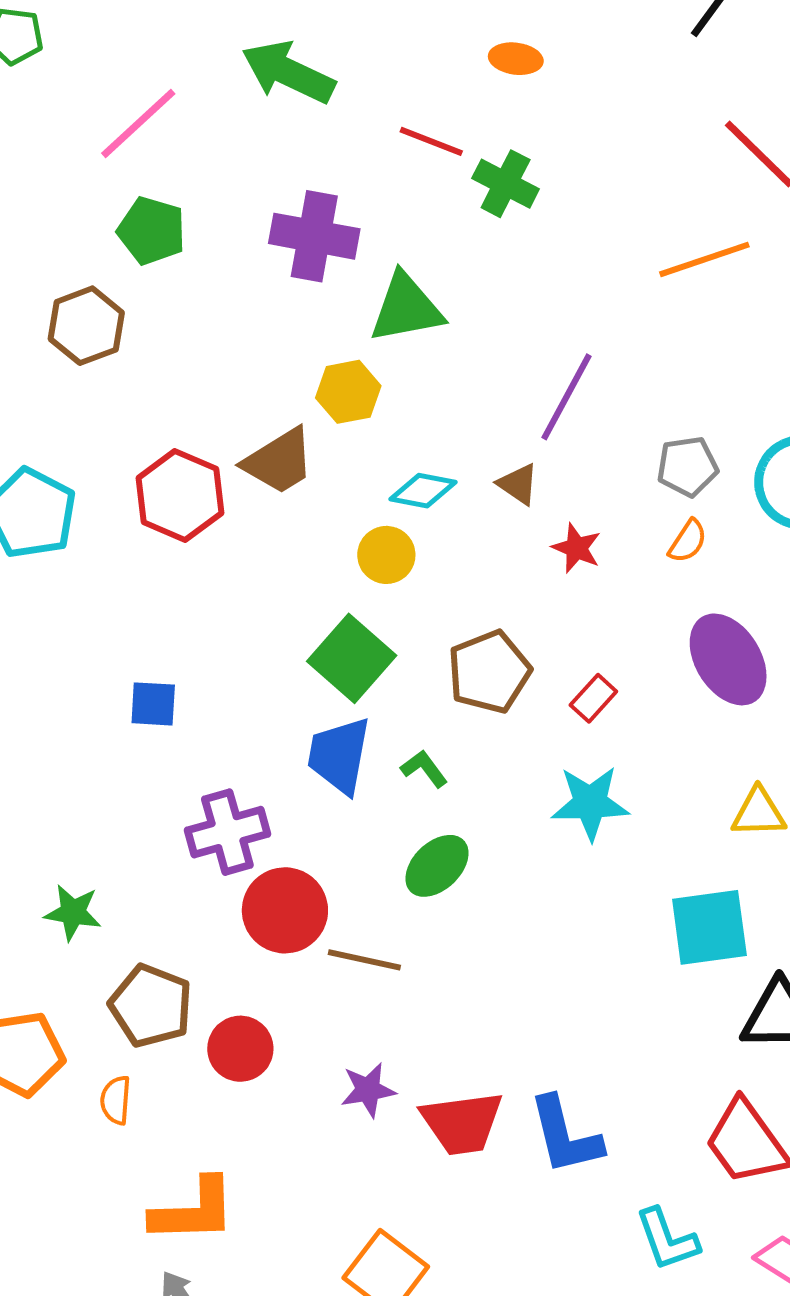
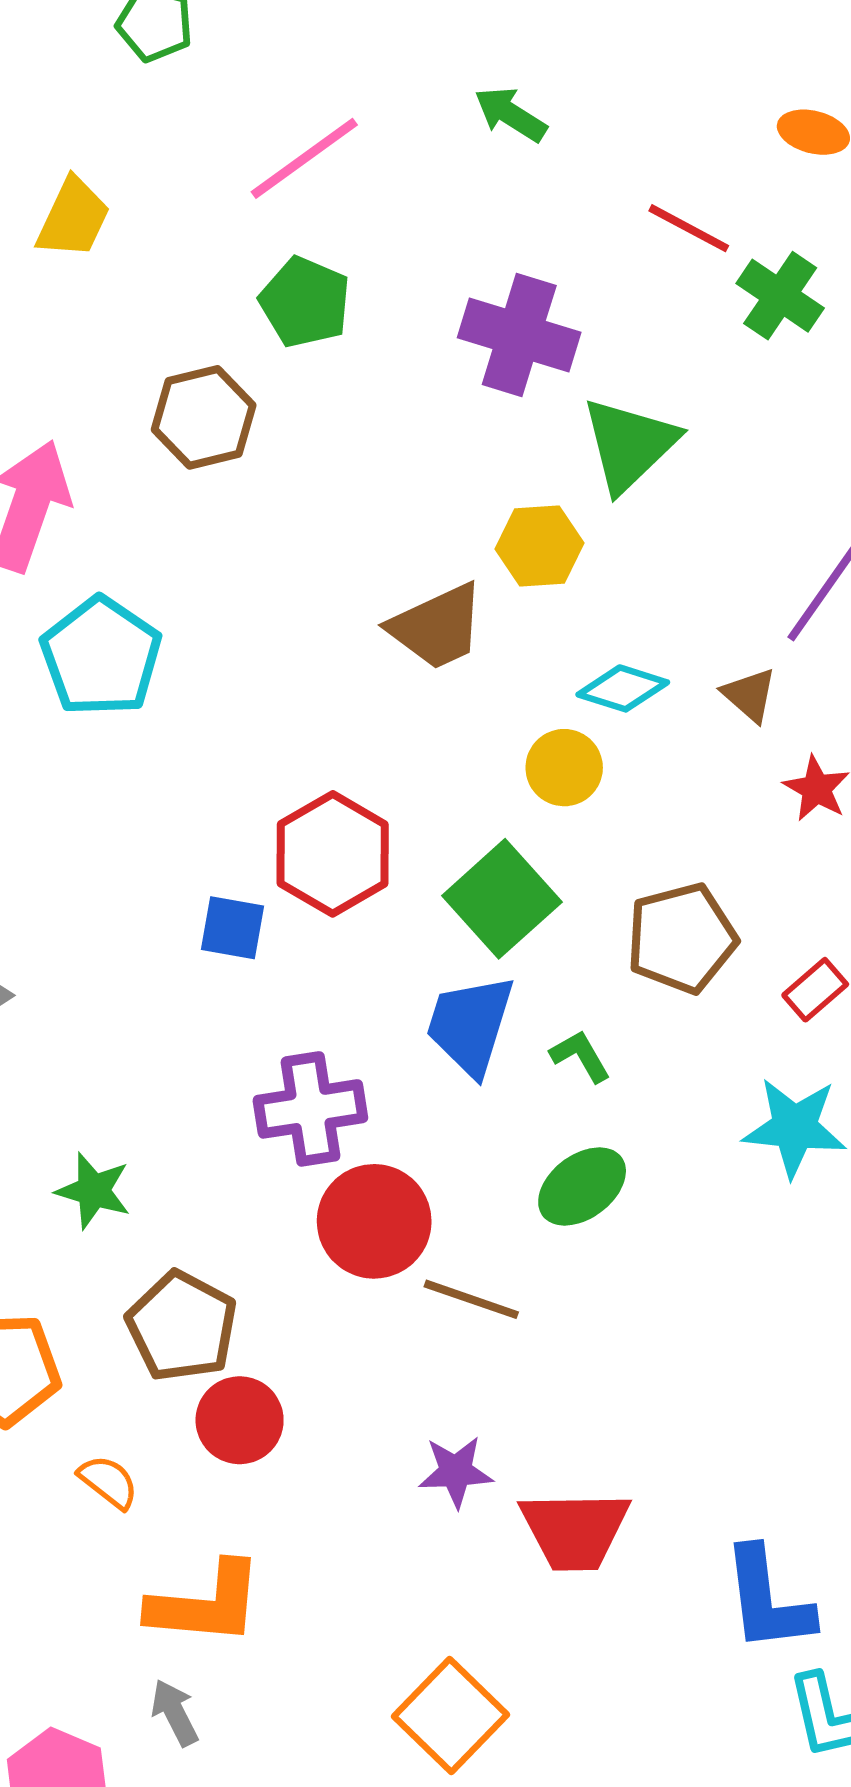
green arrow: (288, 72) -> (511, 114), size x0.6
green triangle: (406, 308) -> (629, 445), turned -40
red hexagon: (180, 495) -> (333, 854), moved
red circle: (240, 1049) -> (240, 1420), moved
orange semicircle: (116, 1100) -> (108, 1482), moved, turned 117
blue L-shape: (565, 1136) -> (768, 1600), moved

